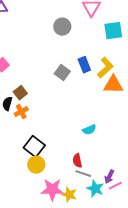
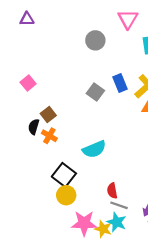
orange cross: (21, 112) -> (49, 136), turned -32
cyan semicircle: (89, 130) -> (94, 149), moved, size x1.5
cyan star: (95, 189) -> (117, 222), moved

